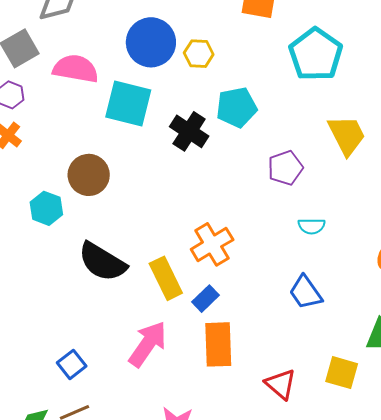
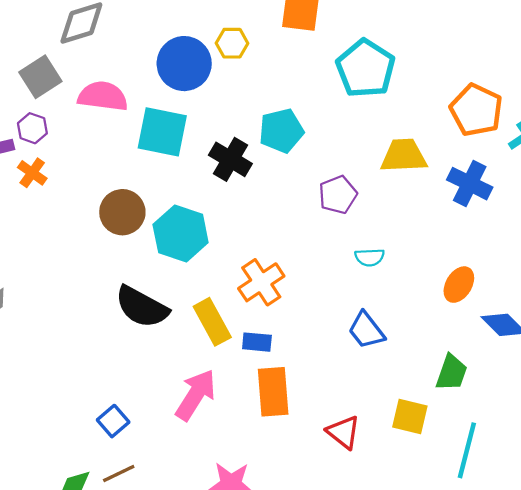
yellow hexagon: (199, 54) -> (232, 43), moved
yellow trapezoid: (347, 135) -> (404, 156), turned -63
cyan hexagon: (46, 208) -> (181, 234), moved, size x1.5
blue rectangle: (206, 299) -> (257, 342), turned 52

